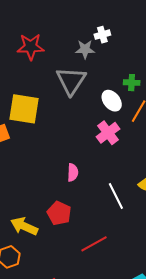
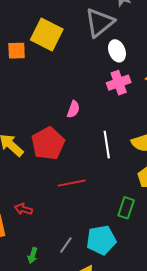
white ellipse: (112, 101) -> (117, 51), moved
red pentagon: (59, 213) -> (48, 143), size x1.4

